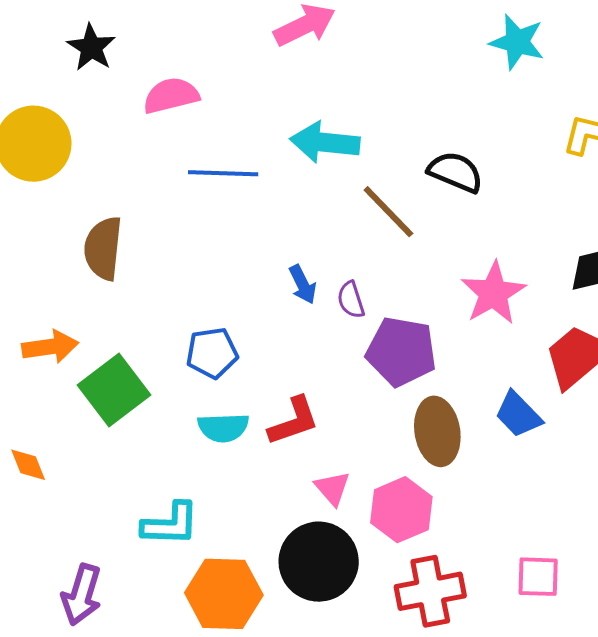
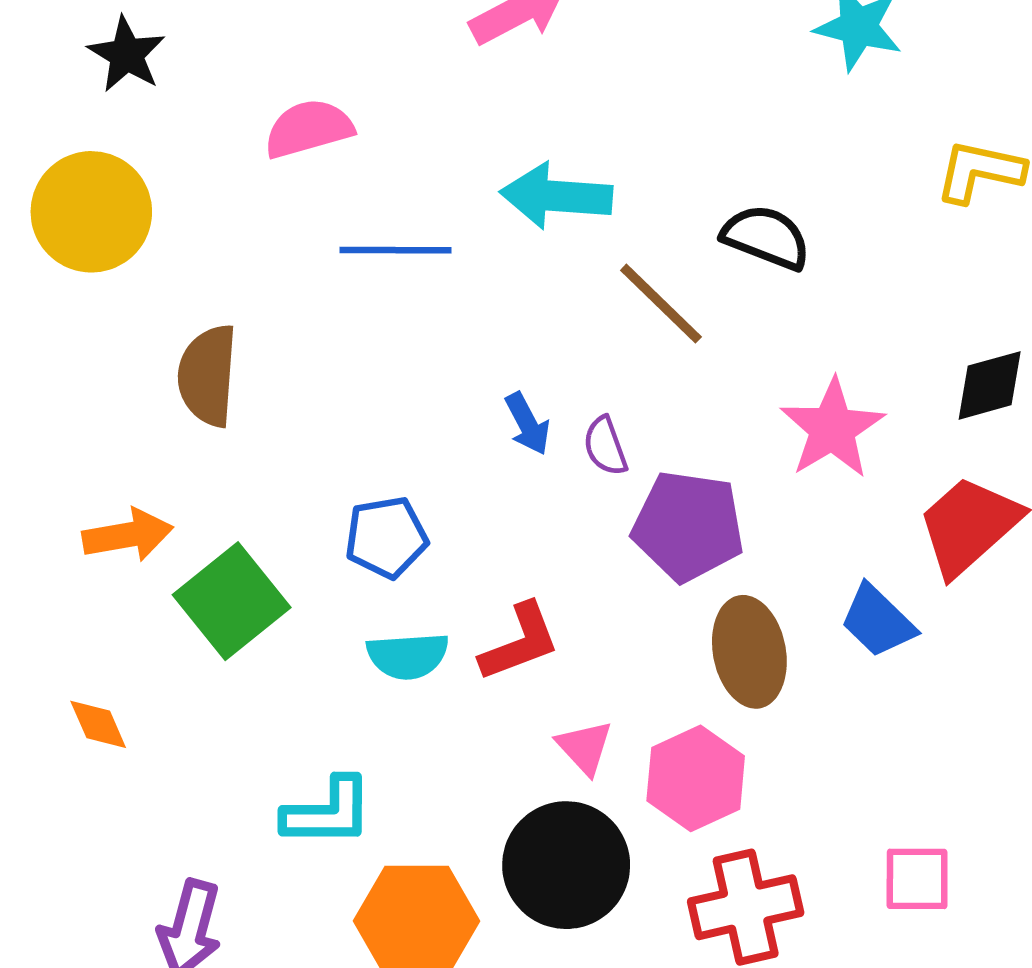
black star: (91, 47) -> (127, 55), moved

